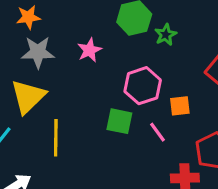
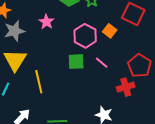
orange square: (180, 106) -> (110, 31), moved, turned -32

